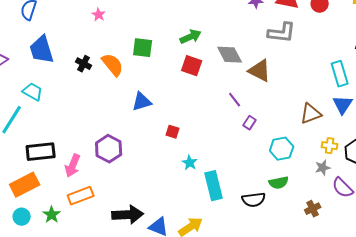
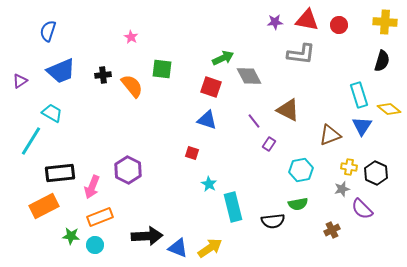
pink star: (99, 15) -> (131, 37), moved
green arrow: (191, 37) -> (223, 58), moved
blue trapezoid: (42, 50) -> (61, 71), turned -96
black cross: (84, 64) -> (103, 75), moved, turned -35
brown triangle: (260, 71) -> (288, 110), moved
blue triangle: (142, 102) -> (207, 120), moved, turned 35
green star: (52, 215) -> (71, 236), turned -30
cyan circle: (22, 217) -> (95, 245), moved

